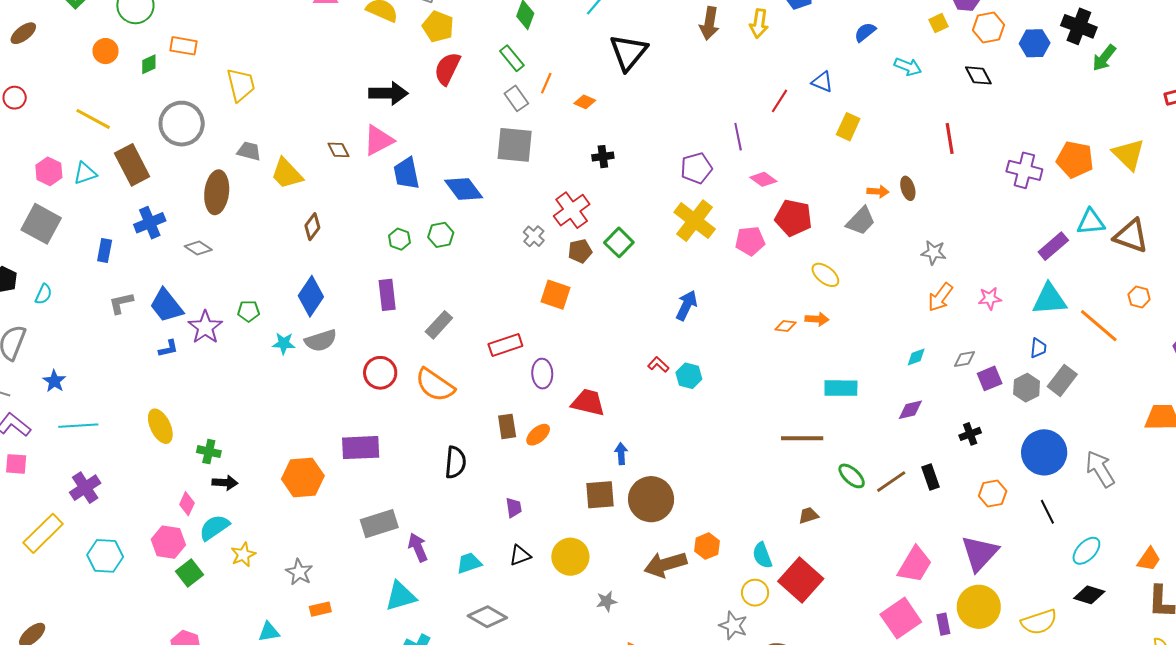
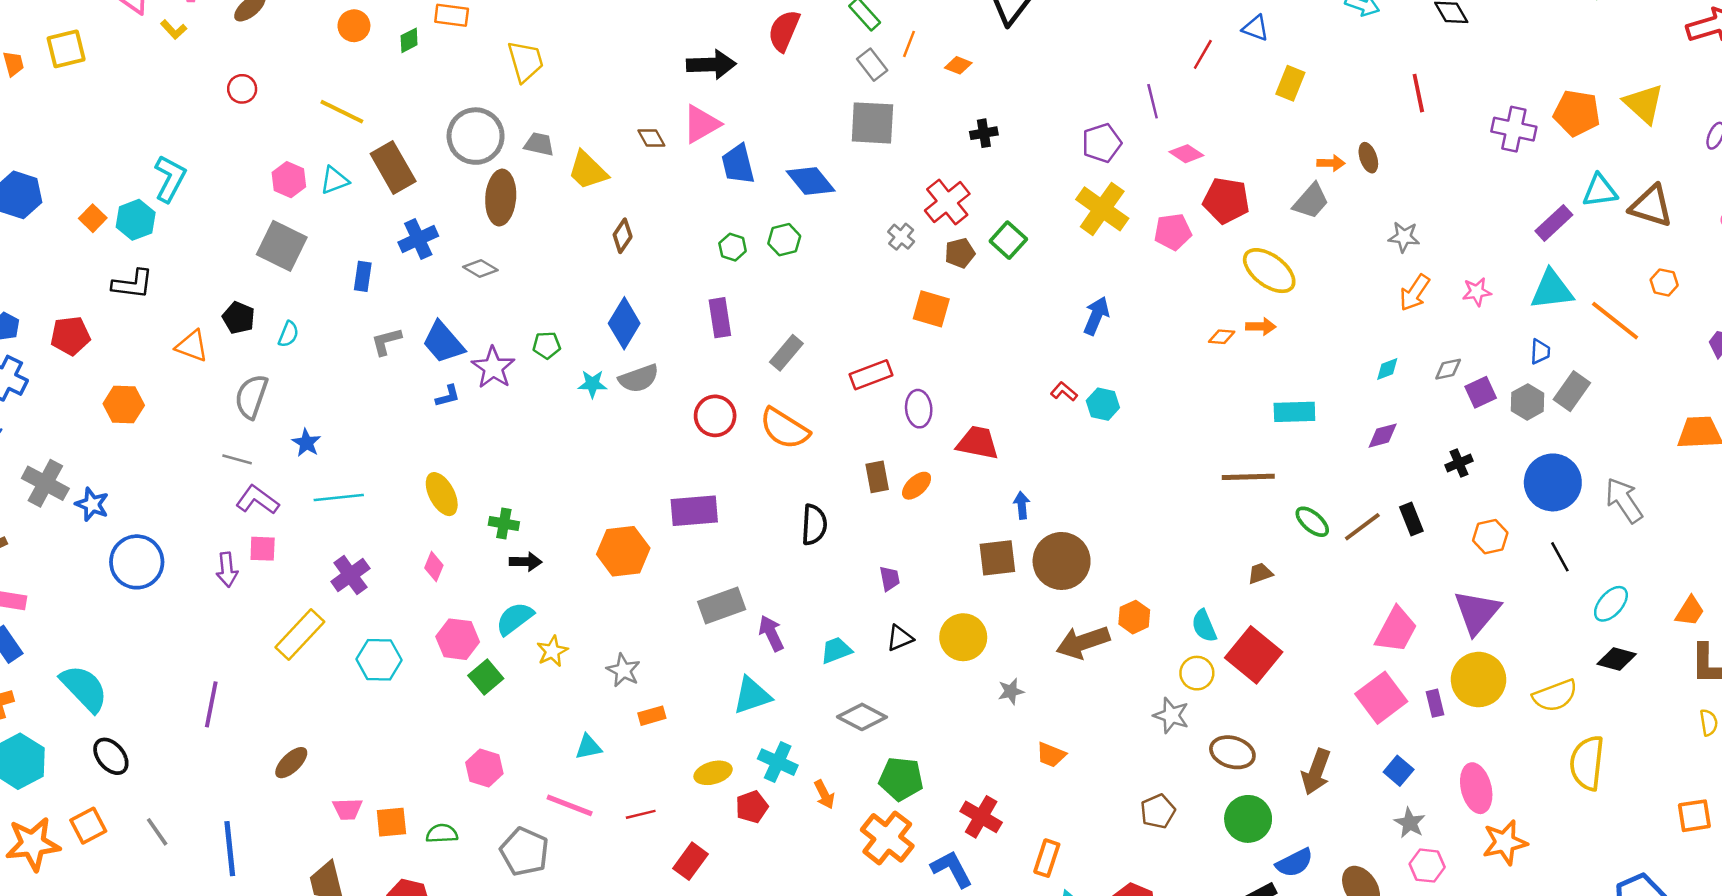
gray circle: (182, 124) -> (476, 136), moved
yellow ellipse: (825, 275) -> (1269, 271), size x1.5
pink diamond: (187, 504) -> (434, 567), moved

